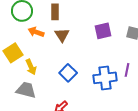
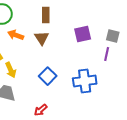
brown rectangle: (55, 12) -> (46, 15), moved
purple line: (127, 70) -> (107, 54), moved

